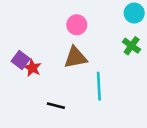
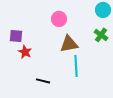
brown triangle: (75, 57) -> (69, 44), moved
purple square: (21, 60) -> (16, 36), moved, turned -32

